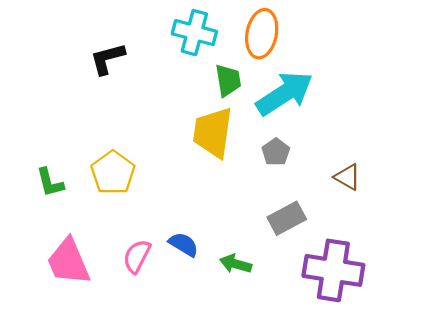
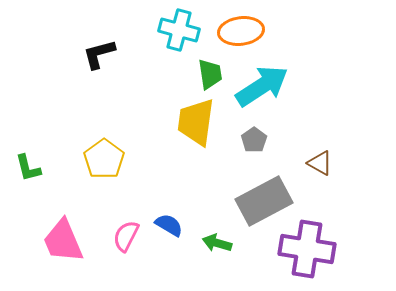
orange ellipse: (262, 34) -> (241, 31), turned 72
green L-shape: (50, 182) -> (28, 168), moved
gray rectangle: (287, 218) -> (264, 201), size x1.6

